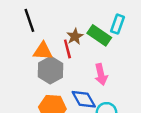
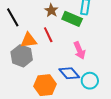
brown star: (75, 36) -> (51, 10), moved
gray hexagon: (51, 70) -> (22, 56), moved

